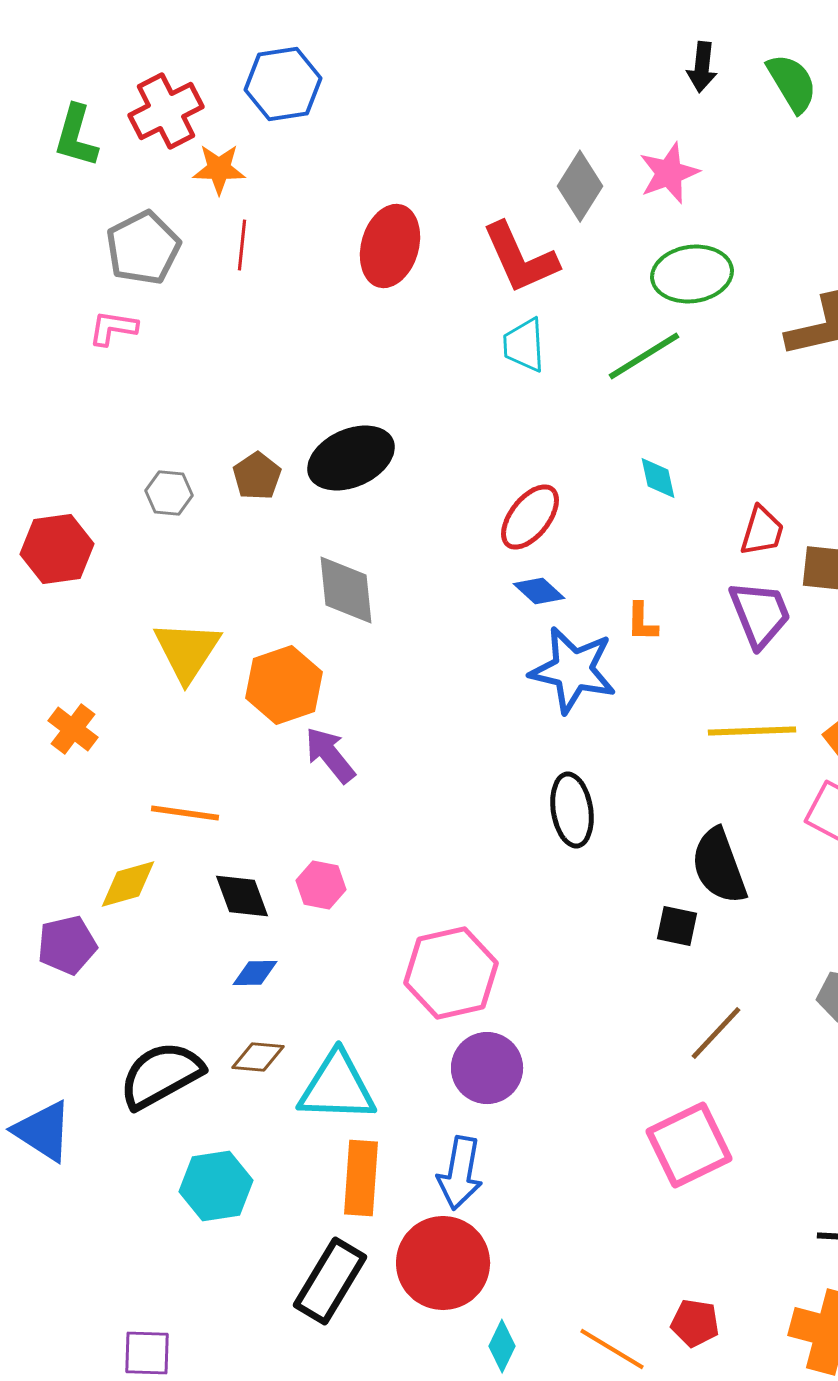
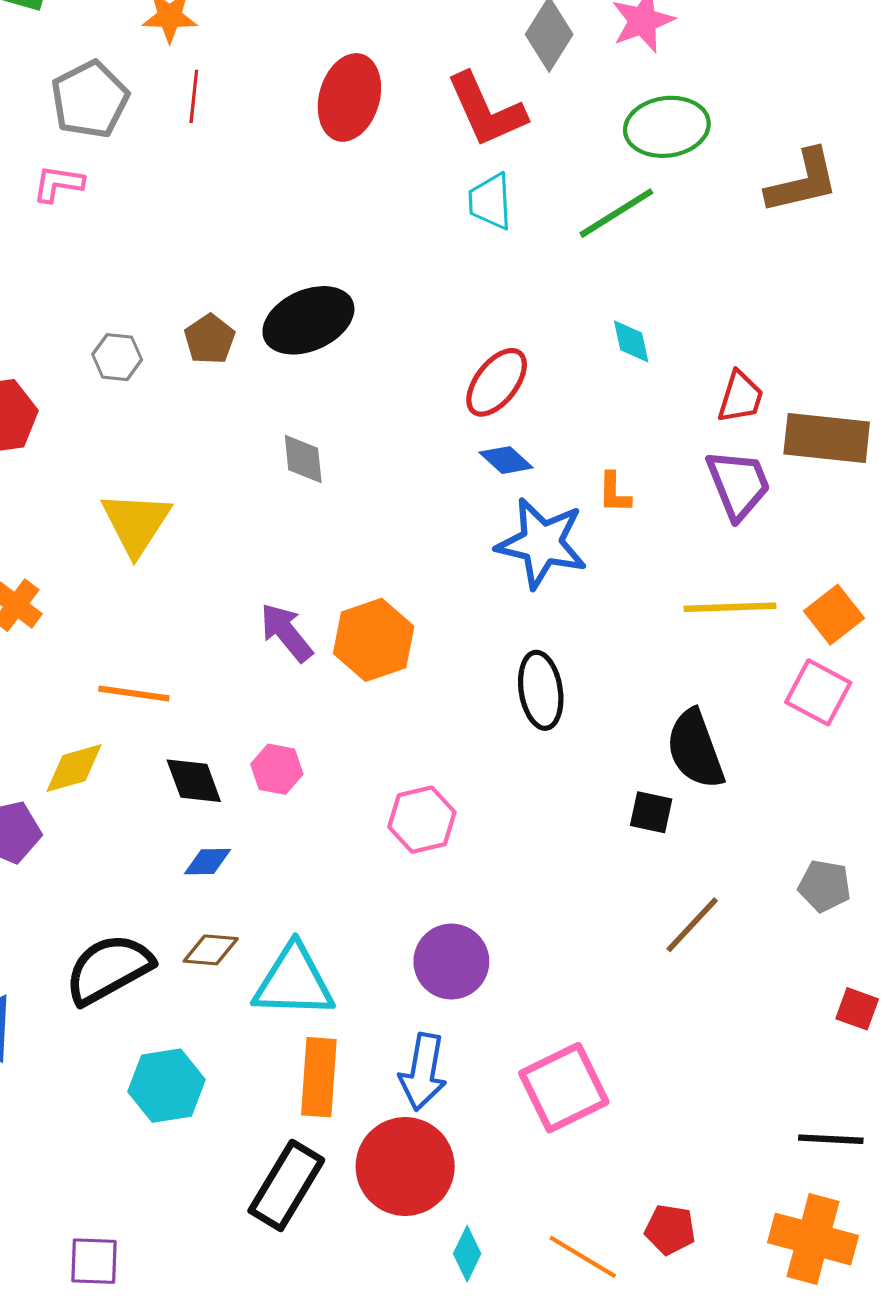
gray diamond: (346, 590) -> (303, 459), size x0.7
orange hexagon: (284, 685) -> (374, 640), moved
pink hexagon: (451, 973) -> (422, 820), moved, size x0.7
pink square: (689, 1145) -> (564, 1088), moved

